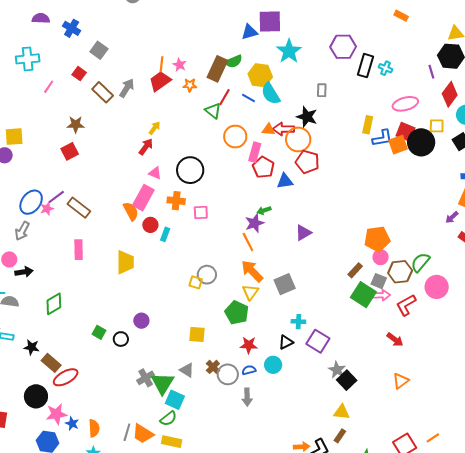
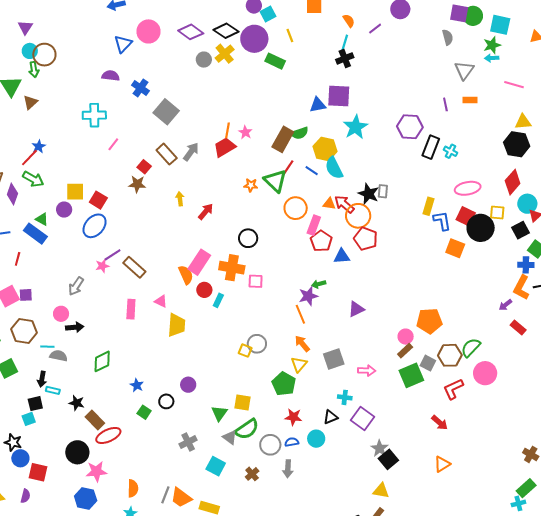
orange rectangle: (401, 16) -> (470, 100), turned -32
gray square: (99, 50) -> (166, 112), size x1.4
purple line: (431, 72) -> (445, 104), moved
red square: (79, 74) -> (144, 167), moved
orange star: (190, 85) -> (251, 185), moved
gray rectangle: (322, 90) -> (383, 191), moved
green triangle: (213, 111) -> (275, 181), size x1.4
yellow arrow: (154, 128) -> (180, 199), moved, turned -48
red arrow: (283, 129) -> (344, 204), turned 35
blue L-shape: (382, 138) -> (442, 221), turned -95
orange square: (398, 145) -> (455, 248), moved, turned 36
red square: (70, 151) -> (98, 200), moved, turned -36
black circle: (190, 170) -> (248, 238), size x0.7
pink triangle: (155, 173) -> (161, 301), moved
orange cross: (176, 201) -> (232, 268), size x1.4
blue ellipse: (31, 202) -> (95, 226), moved
pink circle: (381, 257) -> (406, 337), moved
orange arrow: (252, 271) -> (302, 344), size x0.7
green square: (363, 295) -> (411, 375), turned 30
pink arrow: (381, 295) -> (367, 371), moved
green square: (99, 332) -> (144, 412), moved
brown cross: (213, 367) -> (252, 474), moved
green triangle: (162, 383) -> (219, 413), moved, size x0.7
green semicircle: (168, 419) -> (247, 429), moved, size x1.4
blue star: (72, 424) -> (137, 385), moved

